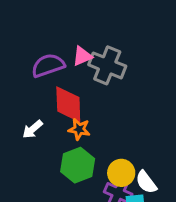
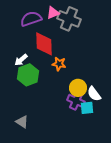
orange star: (79, 129) -> (59, 64), moved
green hexagon: (78, 165) -> (28, 75), moved

